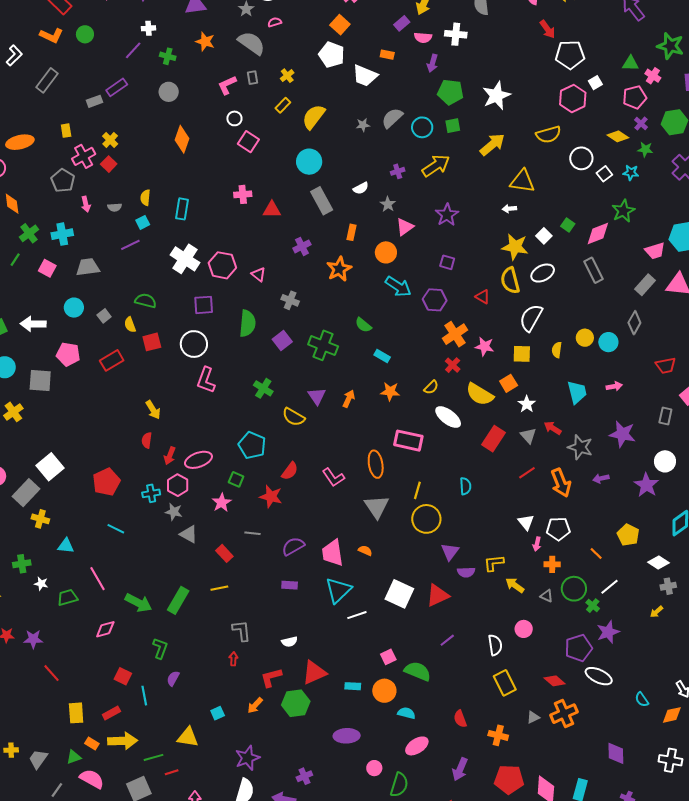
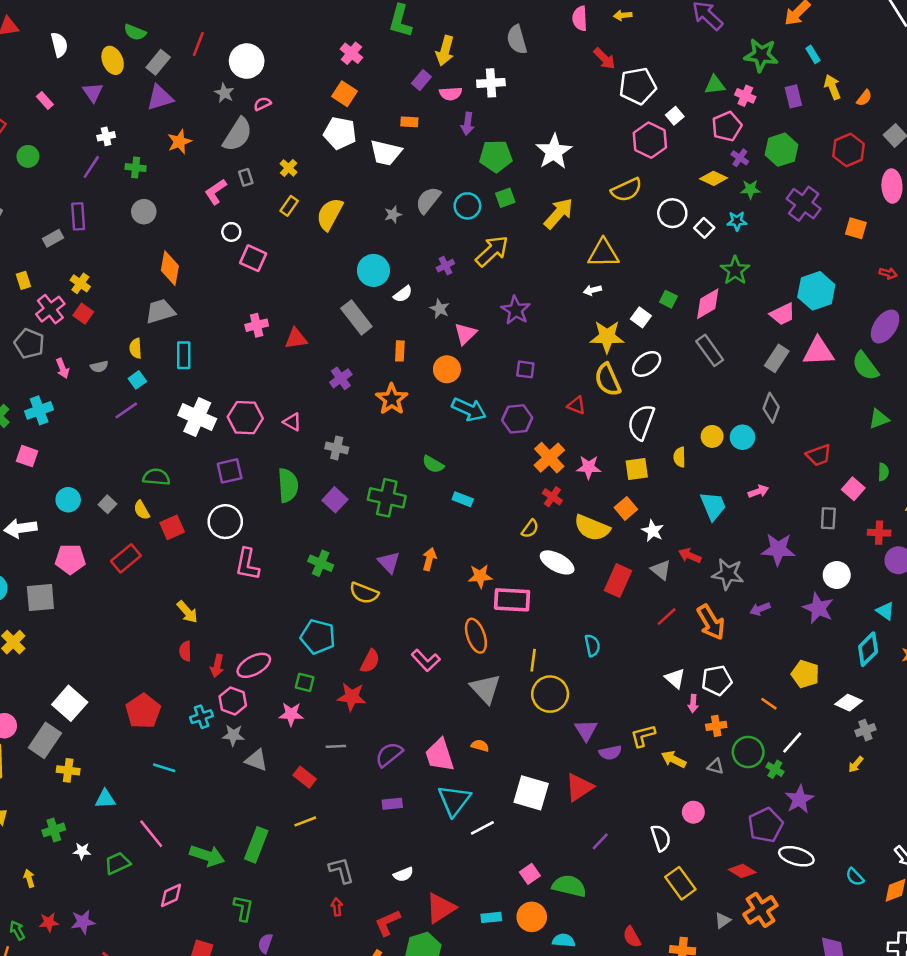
orange star: (205, 42) -> (179, 142), turned -30
gray semicircle: (251, 43) -> (238, 135), turned 96
purple rectangle: (117, 87) -> (78, 216), turned -50
cyan circle: (309, 162) -> (373, 270), moved
gray trapezoid: (88, 267) -> (160, 311), moved
orange star: (390, 391) -> (480, 576), moved
pink star: (222, 503) -> (291, 714), turned -30

